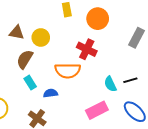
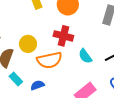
yellow circle: (41, 37) -> (28, 44), moved
cyan semicircle: (110, 84) -> (85, 56), moved

